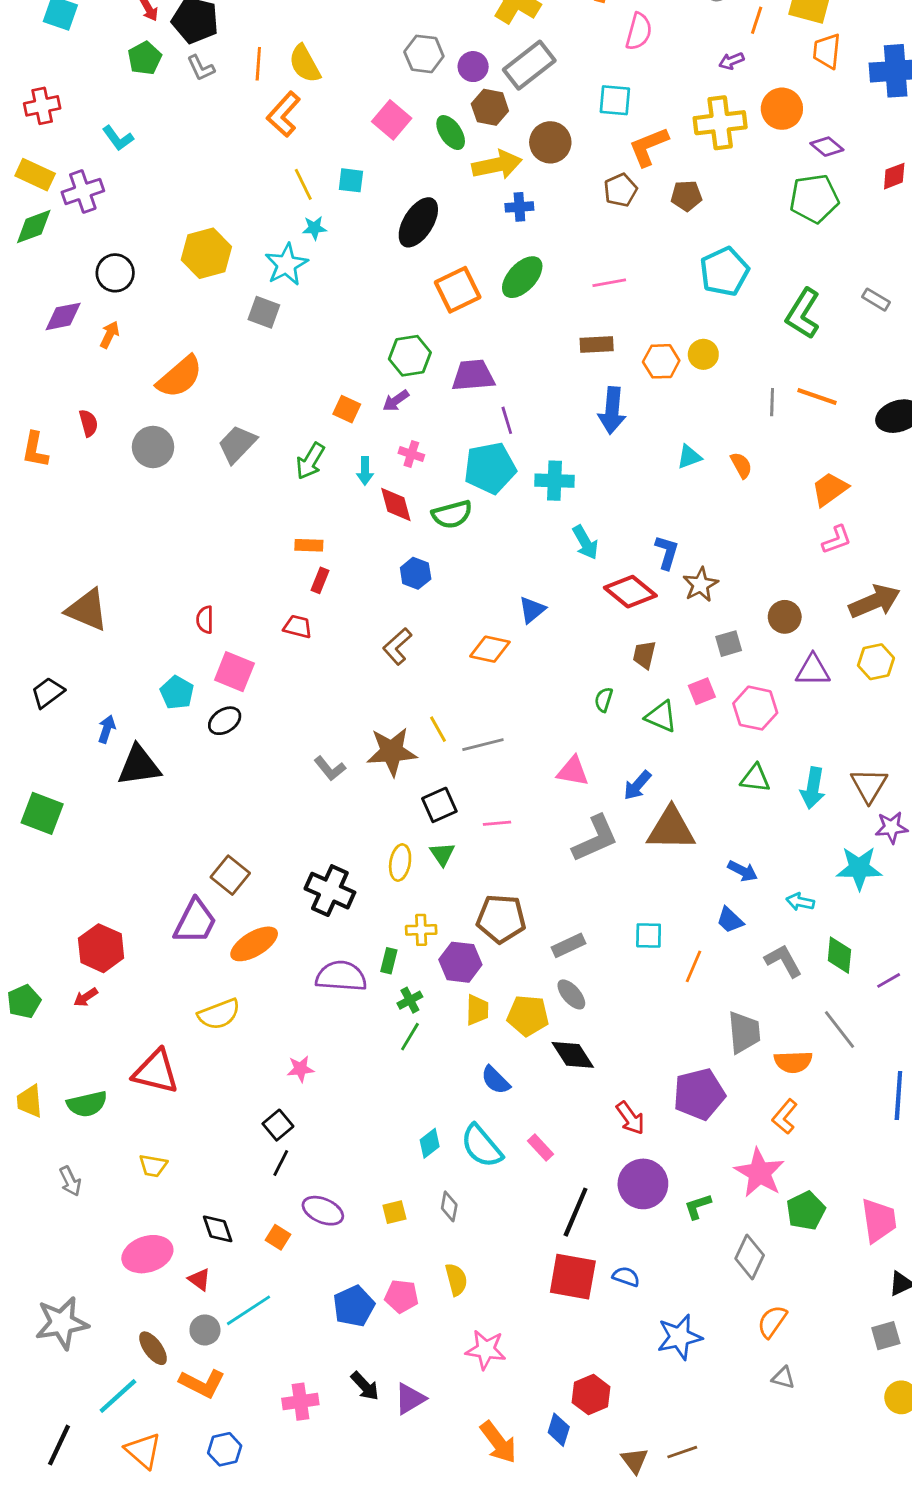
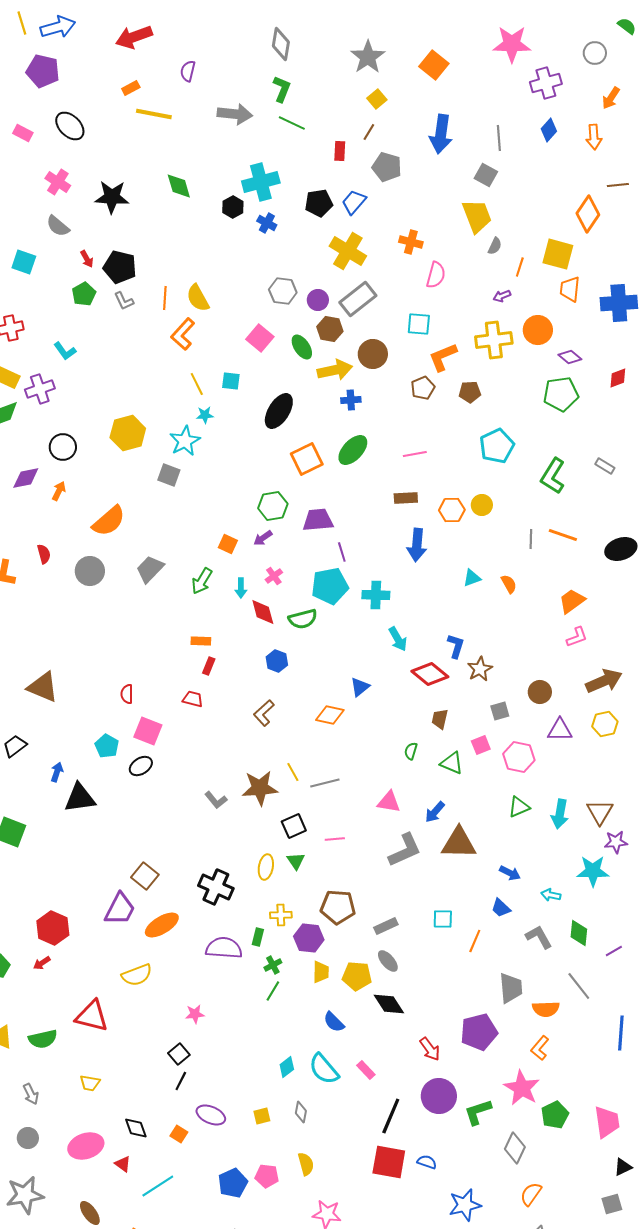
pink cross: (411, 454) -> (274, 576), turned 36
green triangle: (755, 778) -> (519, 807), turned -30
green L-shape: (698, 1206) -> (478, 1112), size x1.4
gray circle: (205, 1330) -> (28, 1138), moved

